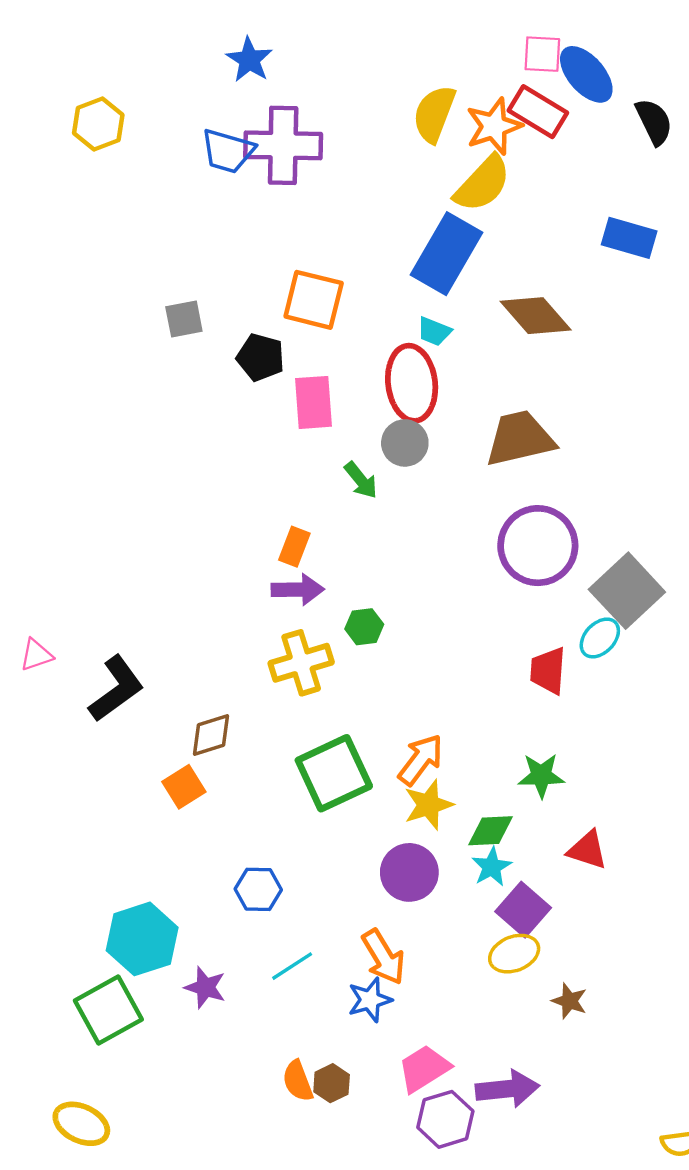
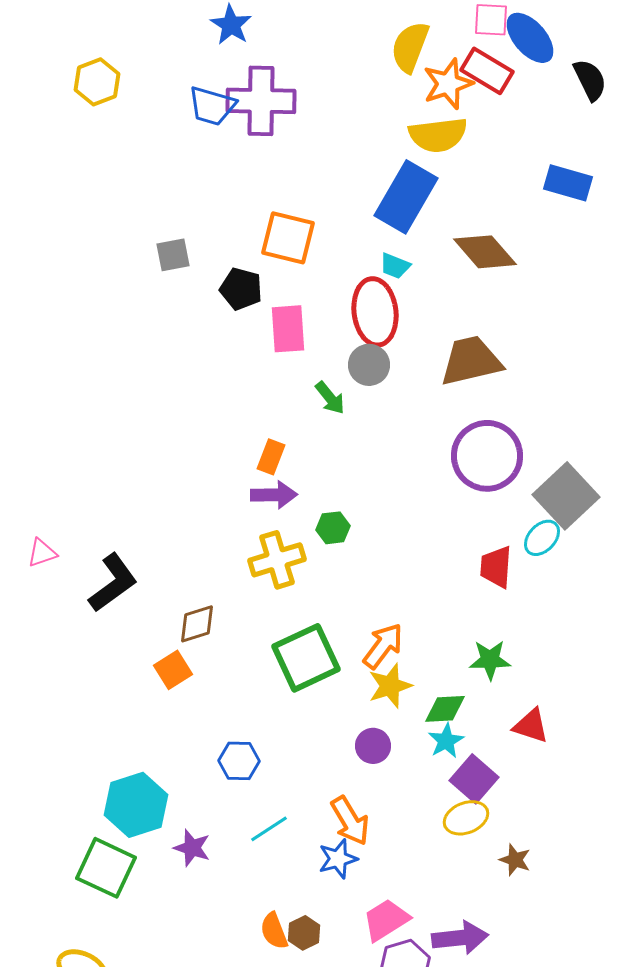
yellow semicircle: (434, 114) -> (410, 47), moved
yellow semicircle: (483, 184) -> (438, 135), turned 40
purple circle: (409, 872) -> (373, 746), size x0.7
green square: (108, 1010) -> (106, 868), turned -36

